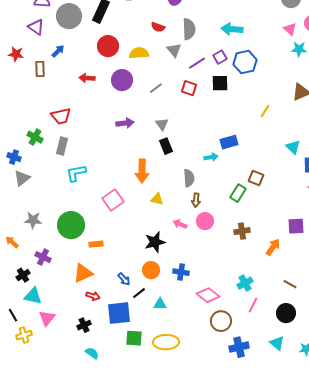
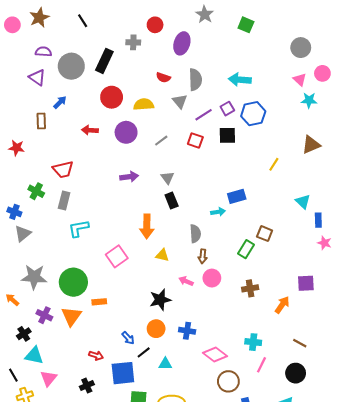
red star: (16, 54) -> (17, 148), moved
gray star: (33, 220) -> (34, 277), size x1.4
orange triangle: (83, 273) -> (71, 316), moved, turned -30
cyan cross: (245, 283) -> (253, 342), turned 35

